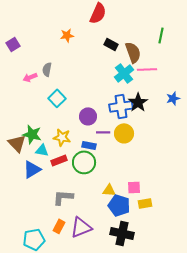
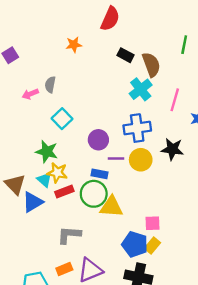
pink line: (147, 69) -> (175, 100), moved, turned -72
black star: (138, 102) -> (172, 149), moved, turned -30
green star: (32, 134) -> (47, 152), moved
yellow star: (62, 137) -> (57, 173), moved
brown triangle: (17, 143) -> (15, 184), moved
cyan triangle: (42, 150) -> (44, 180), turned 32
yellow triangle: (109, 190) -> (111, 207), moved, size x1.5
yellow rectangle: (145, 203) -> (152, 245), moved, turned -40
orange rectangle: (59, 226) -> (64, 269), turned 40

